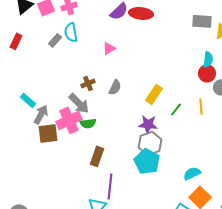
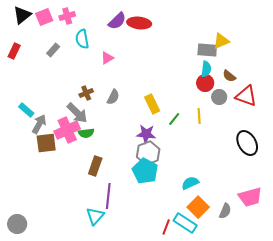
gray rectangle: (202, 21) -> (207, 50), moved
cyan semicircle: (71, 32) -> (82, 39), moved
yellow rectangle: (154, 94) -> (152, 104), turned -60

